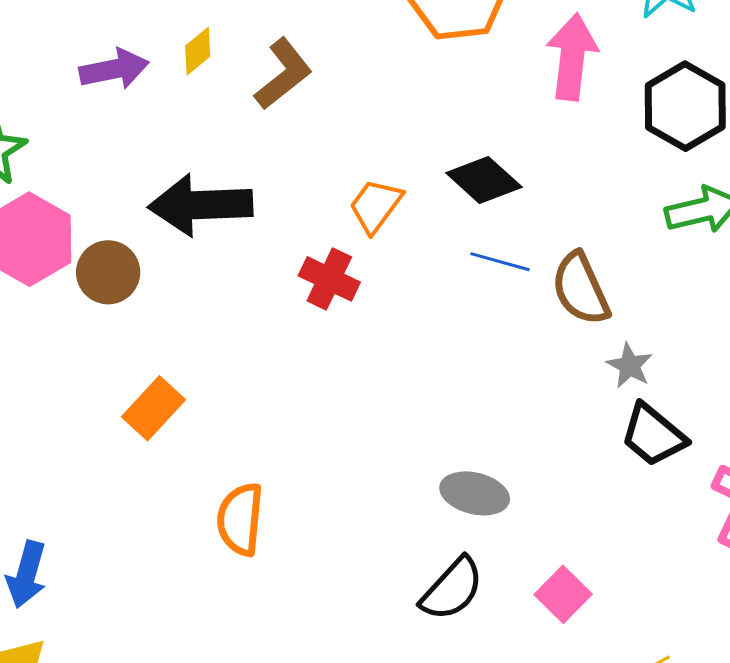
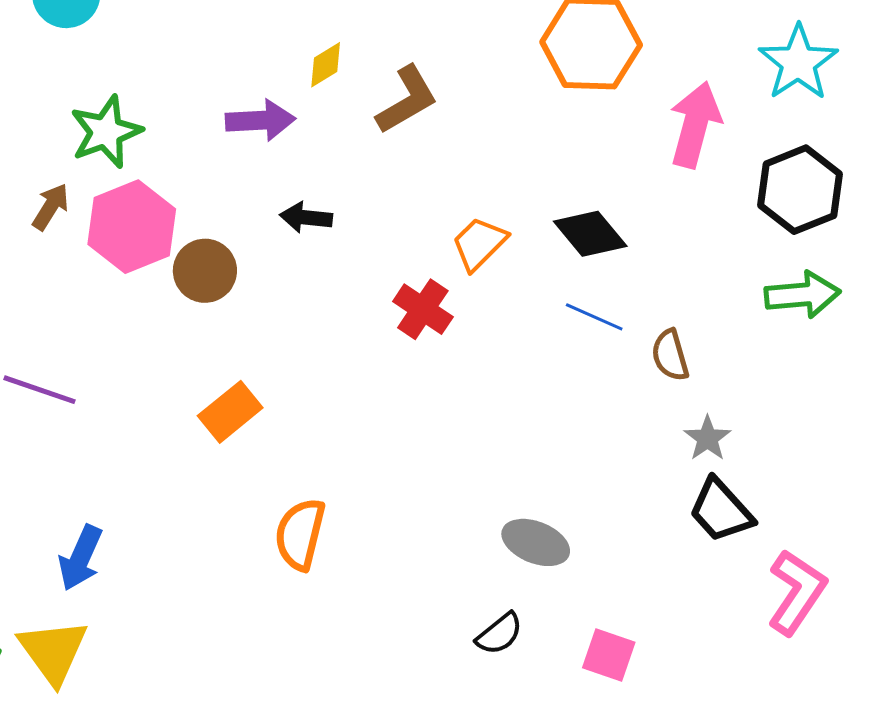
purple arrow: (114, 69) -> (260, 120), moved
black arrow: (201, 205) -> (306, 218), size x0.5
brown semicircle: (581, 289) -> (670, 355), size x0.7
black semicircle: (452, 589) -> (499, 634), size x0.7
pink square: (563, 594) -> (609, 655), turned -34

